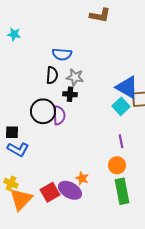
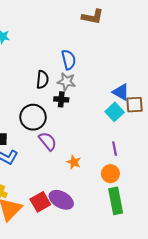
blue semicircle: (62, 54) -> (69, 60), moved, turned -108
blue triangle: (127, 87) -> (121, 92), size x0.7
purple semicircle: (59, 115) -> (48, 141), moved, turned -36
orange star: (82, 178) -> (74, 162), moved

